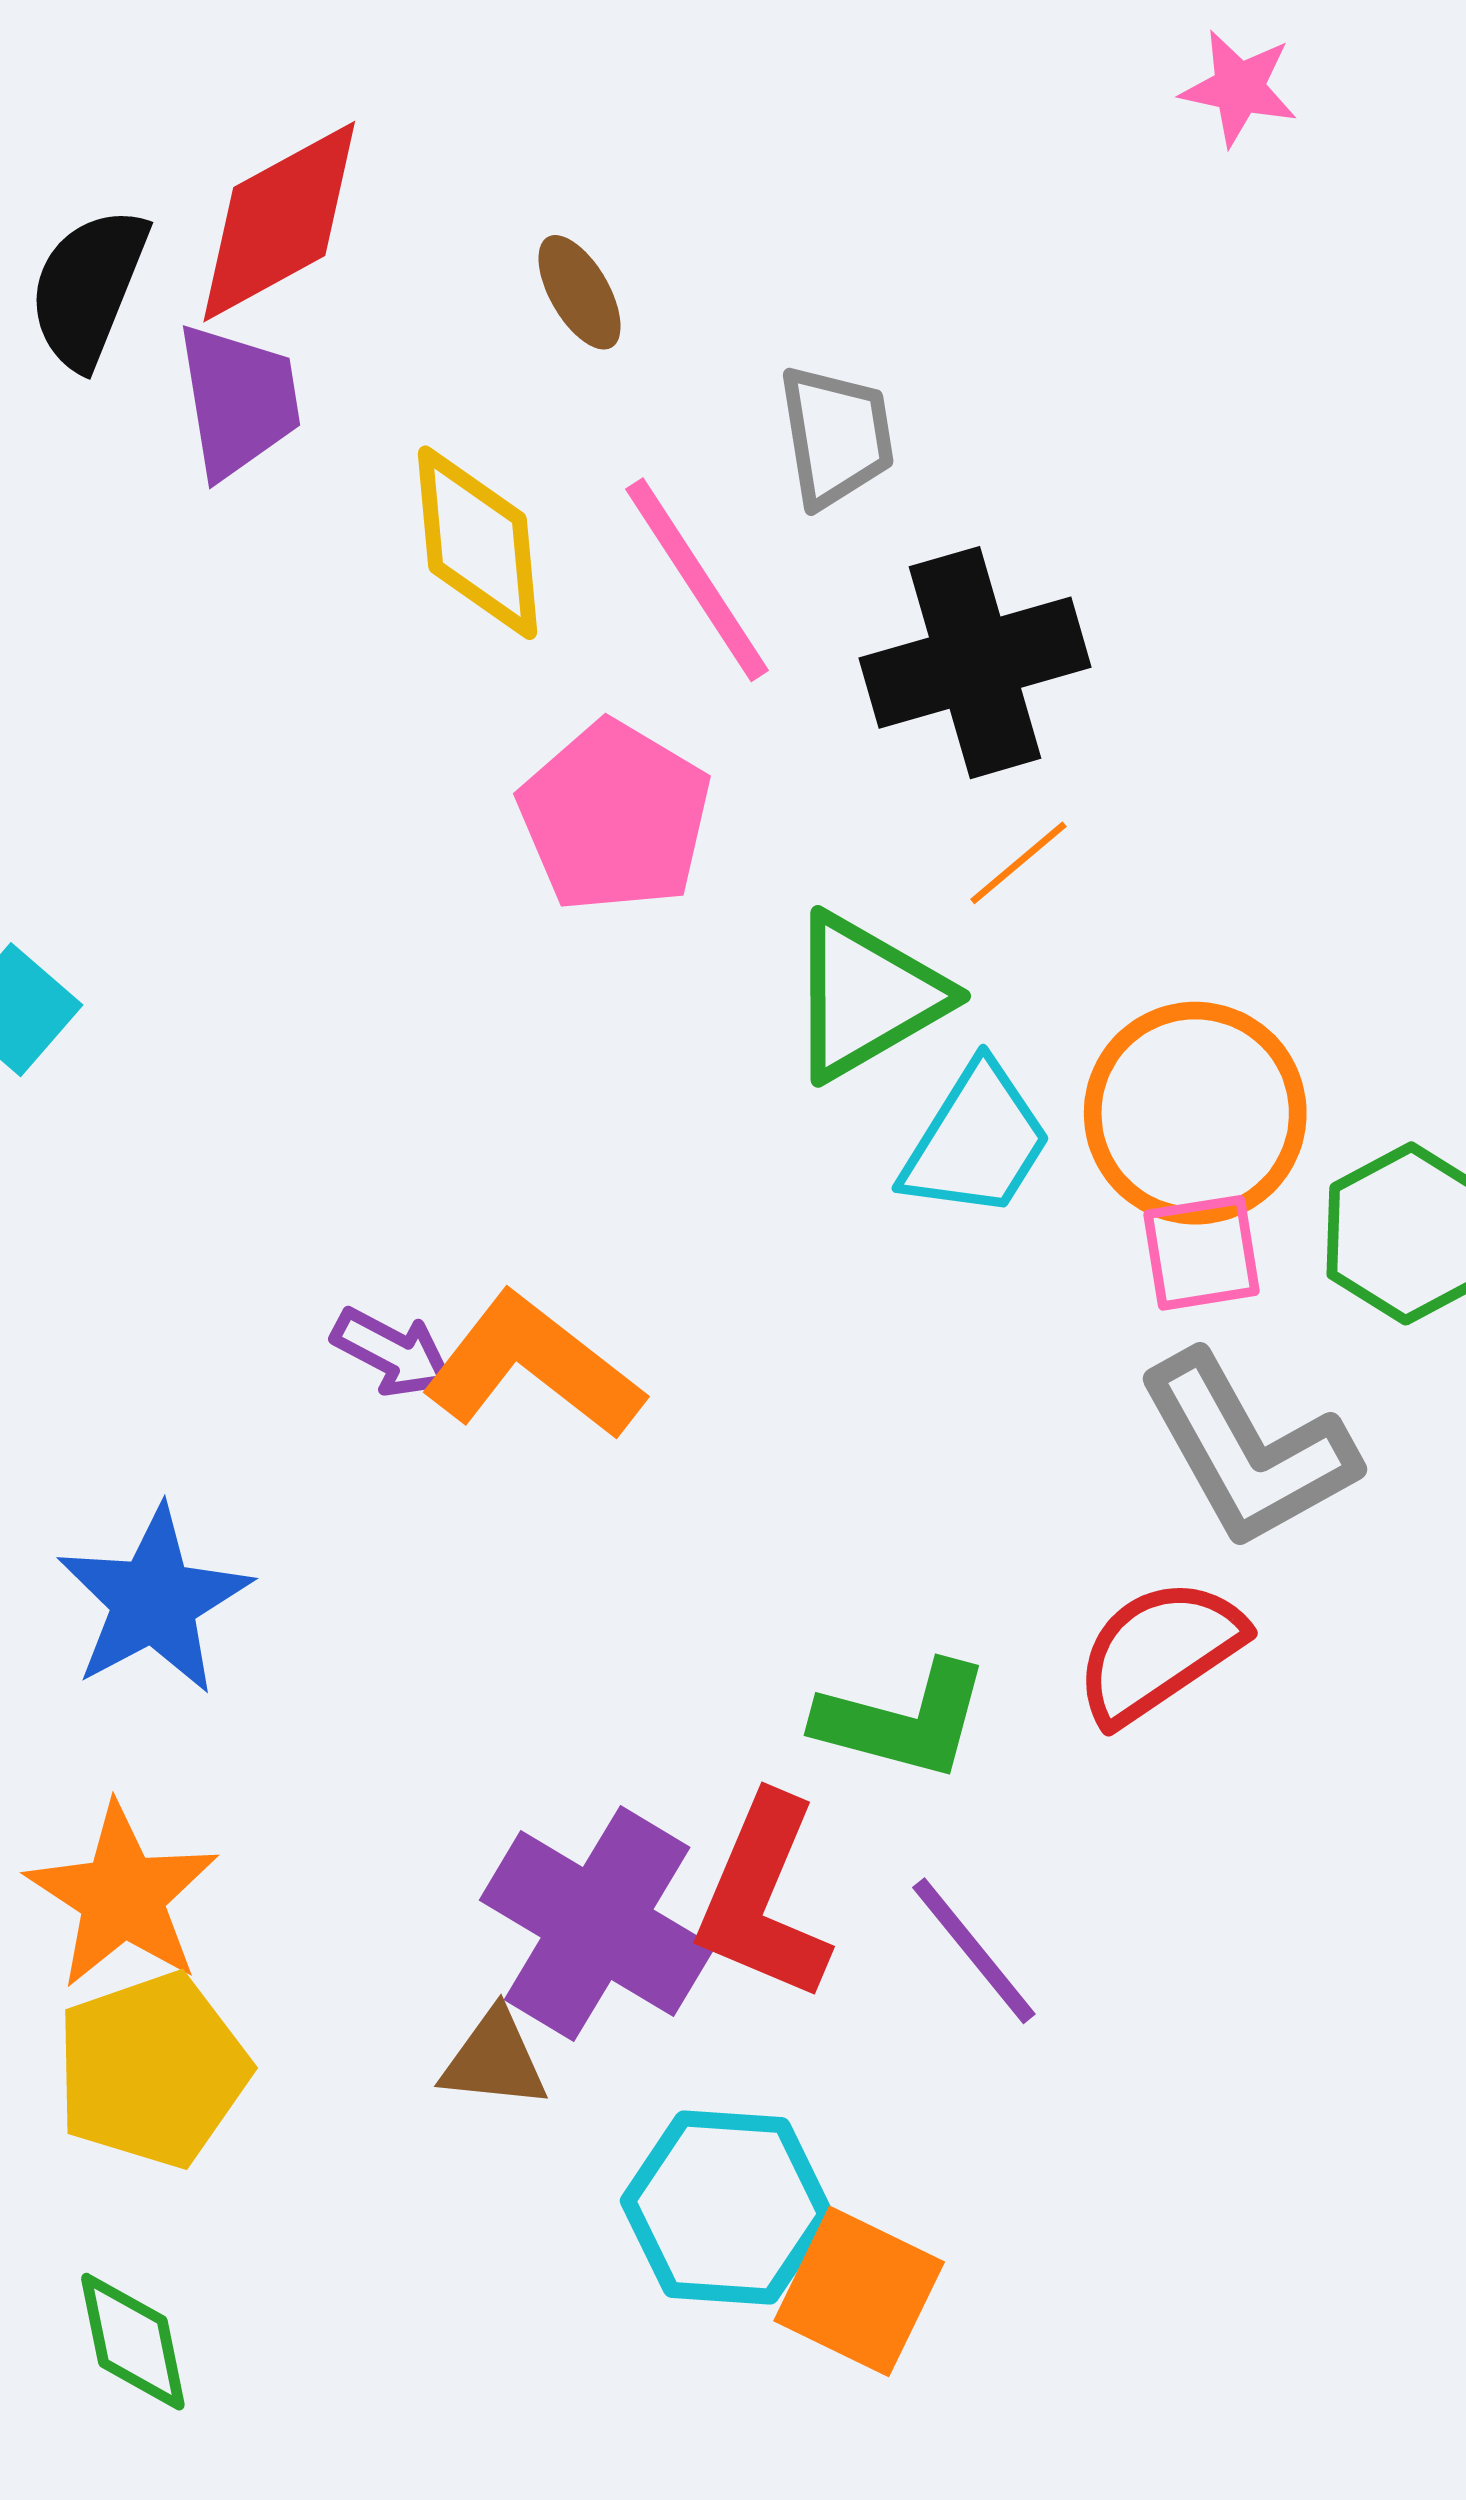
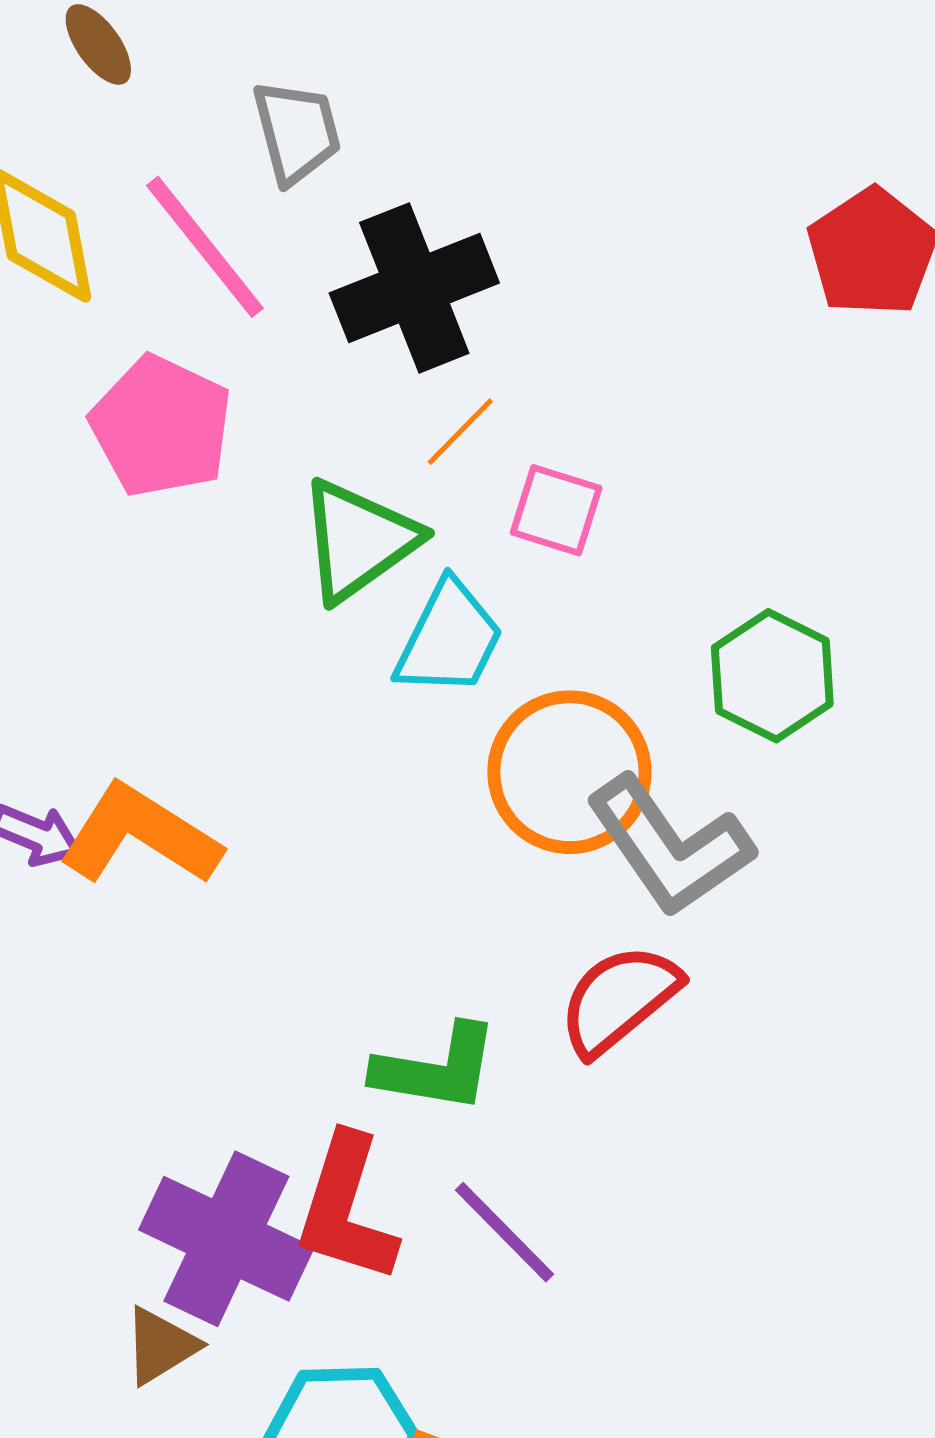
orange circle: (1195, 1113) -> (569, 772), moved
pink square: (1201, 1253) -> (556, 510), moved, turned 32
brown triangle: (494, 2060) -> (161, 1346), turned -32

